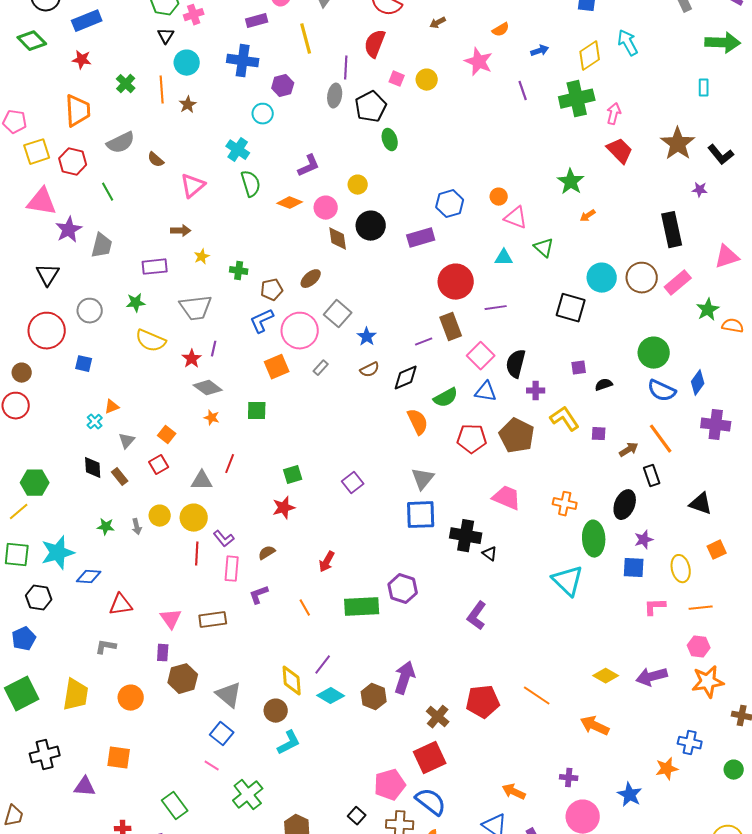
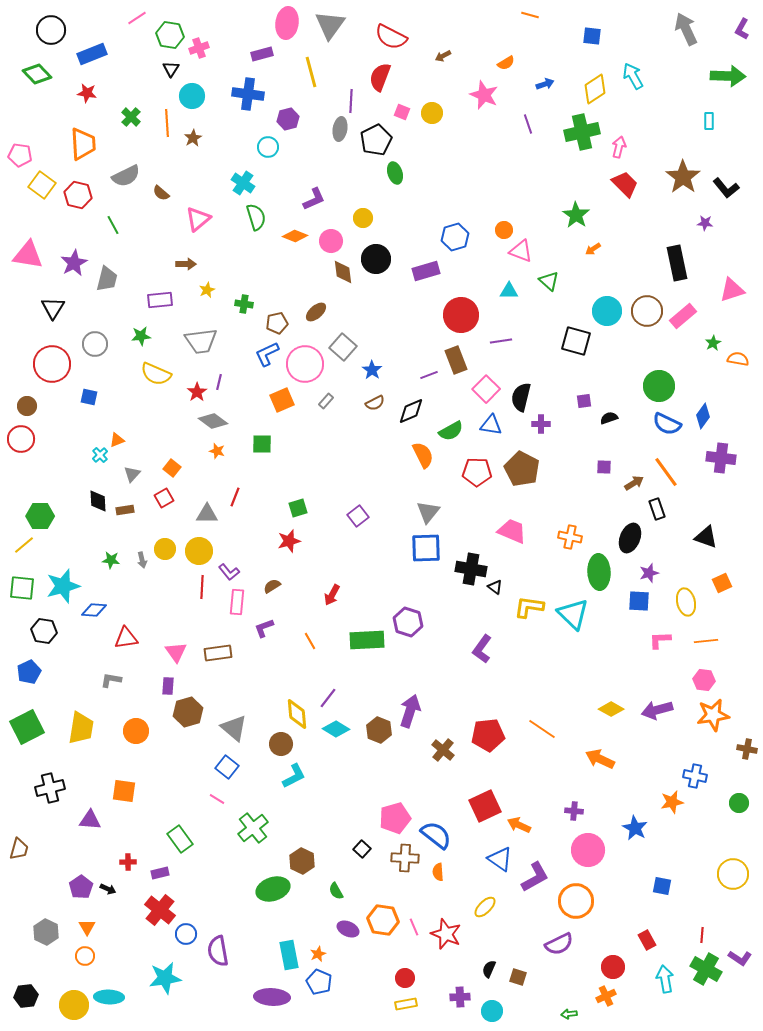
yellow square: (37, 152) -> (42, 185), turned -36
pink triangle: (42, 202) -> (28, 255), moved
green star: (708, 310) -> (713, 343), size x0.7
yellow L-shape: (565, 419) -> (529, 607), moved, turned -48
brown rectangle: (120, 477) -> (125, 510), turned -60
red square: (430, 758) -> (485, 806), moved

